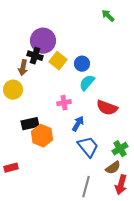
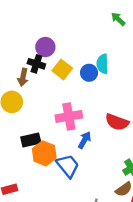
purple circle: (43, 41) -> (45, 47), size x0.7
cyan semicircle: (87, 83) -> (102, 64), moved, turned -42
pink cross: (64, 103) -> (69, 116), size x1.6
blue trapezoid: (88, 147) -> (68, 166), moved

